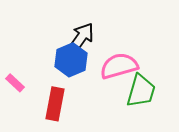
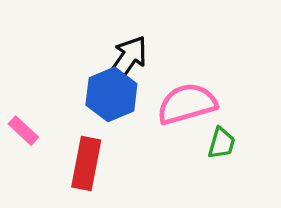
green trapezoid: (141, 91) -> (221, 143), size x0.6

